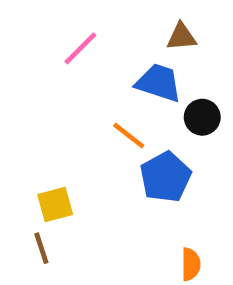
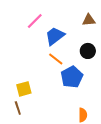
brown triangle: (182, 37) -> (89, 20), moved
blue trapezoid: (159, 83) -> (55, 36), moved, turned -55

